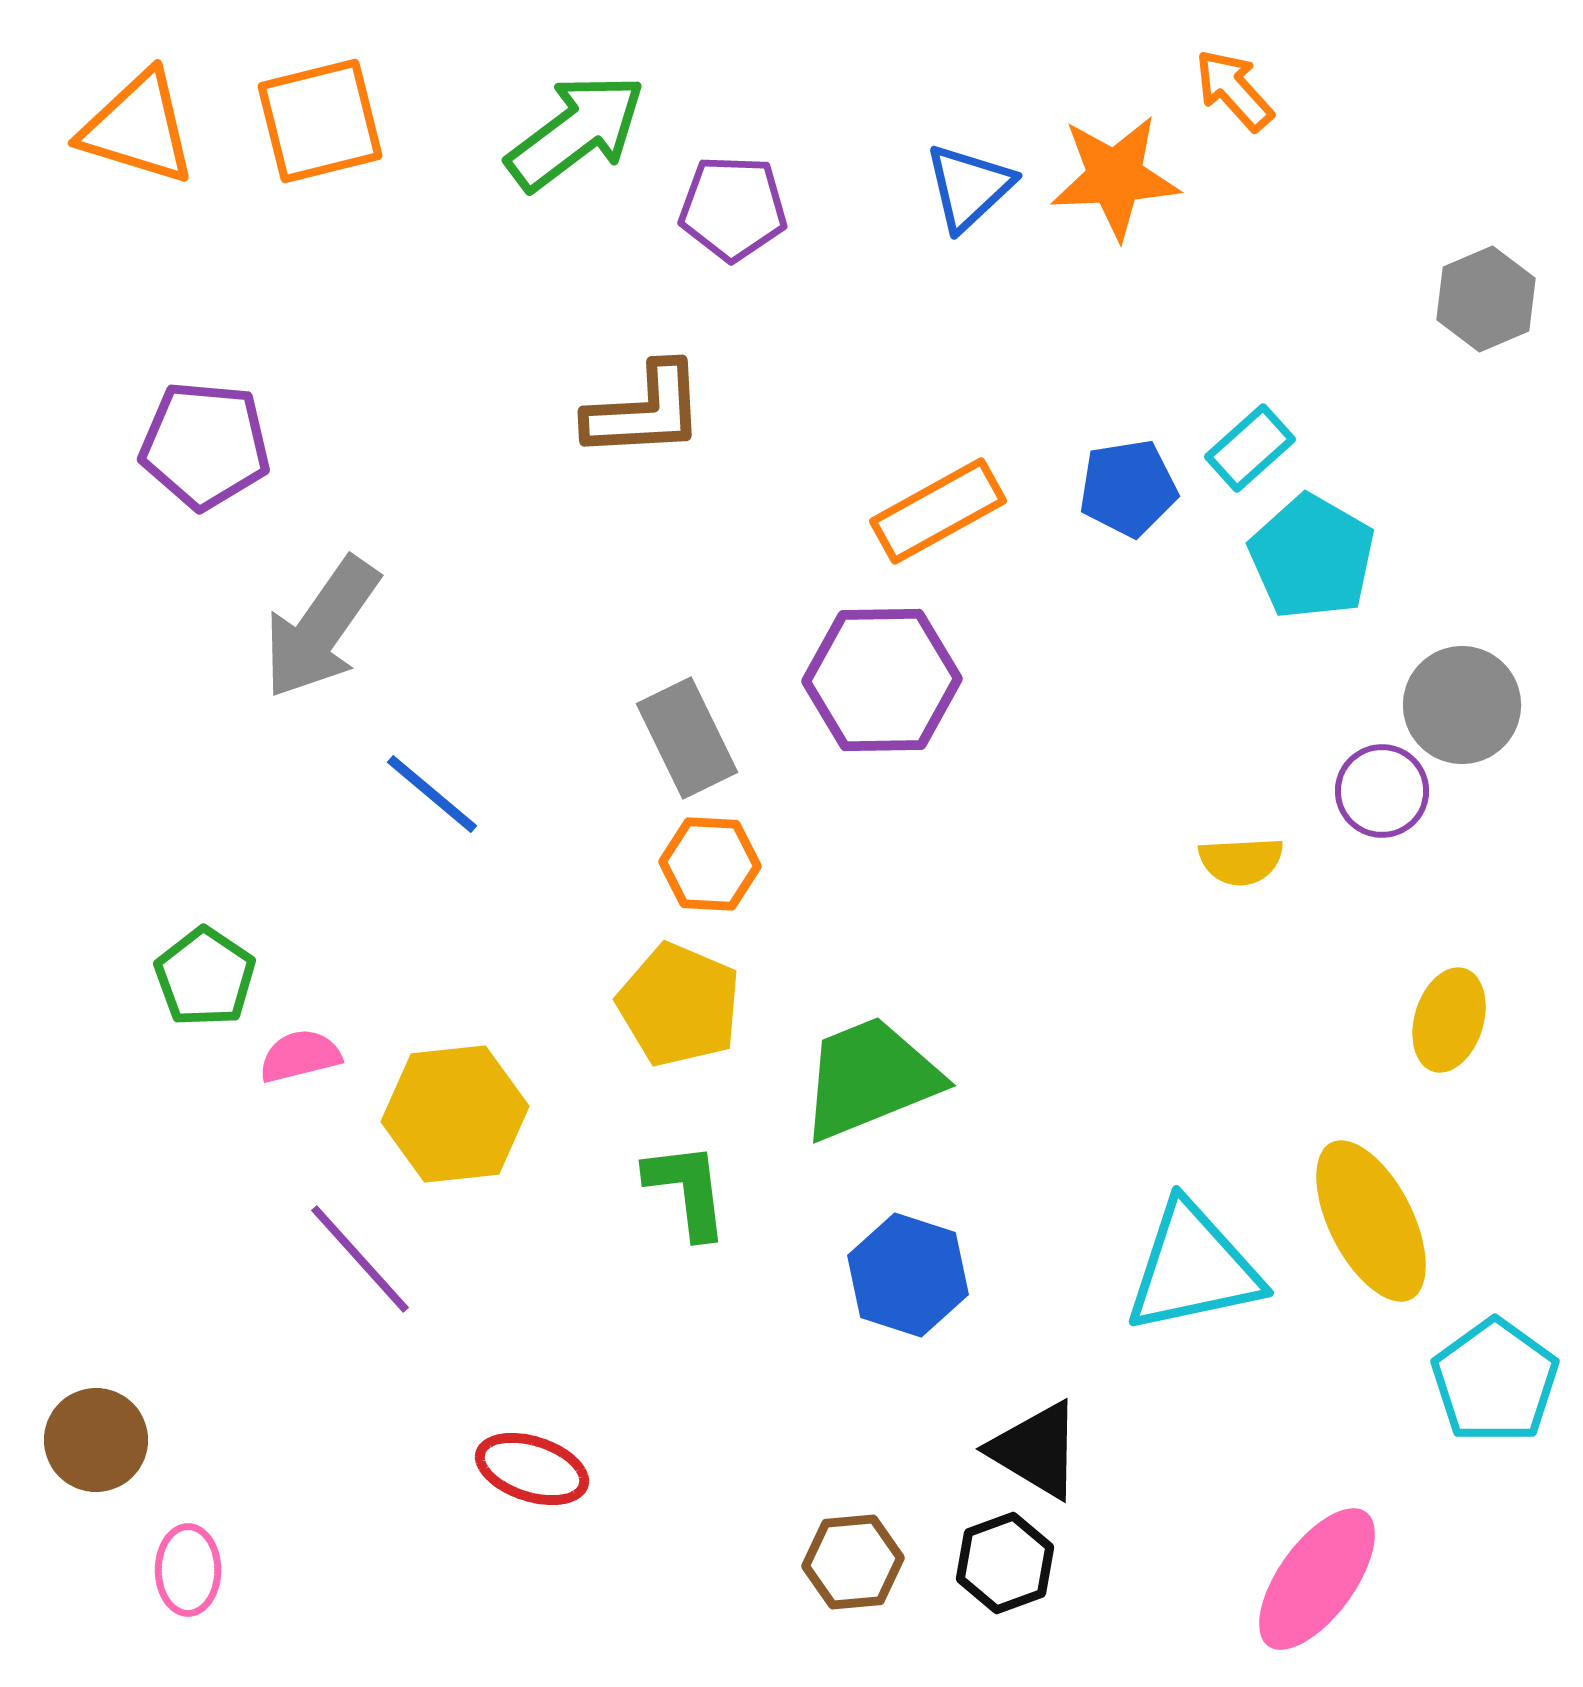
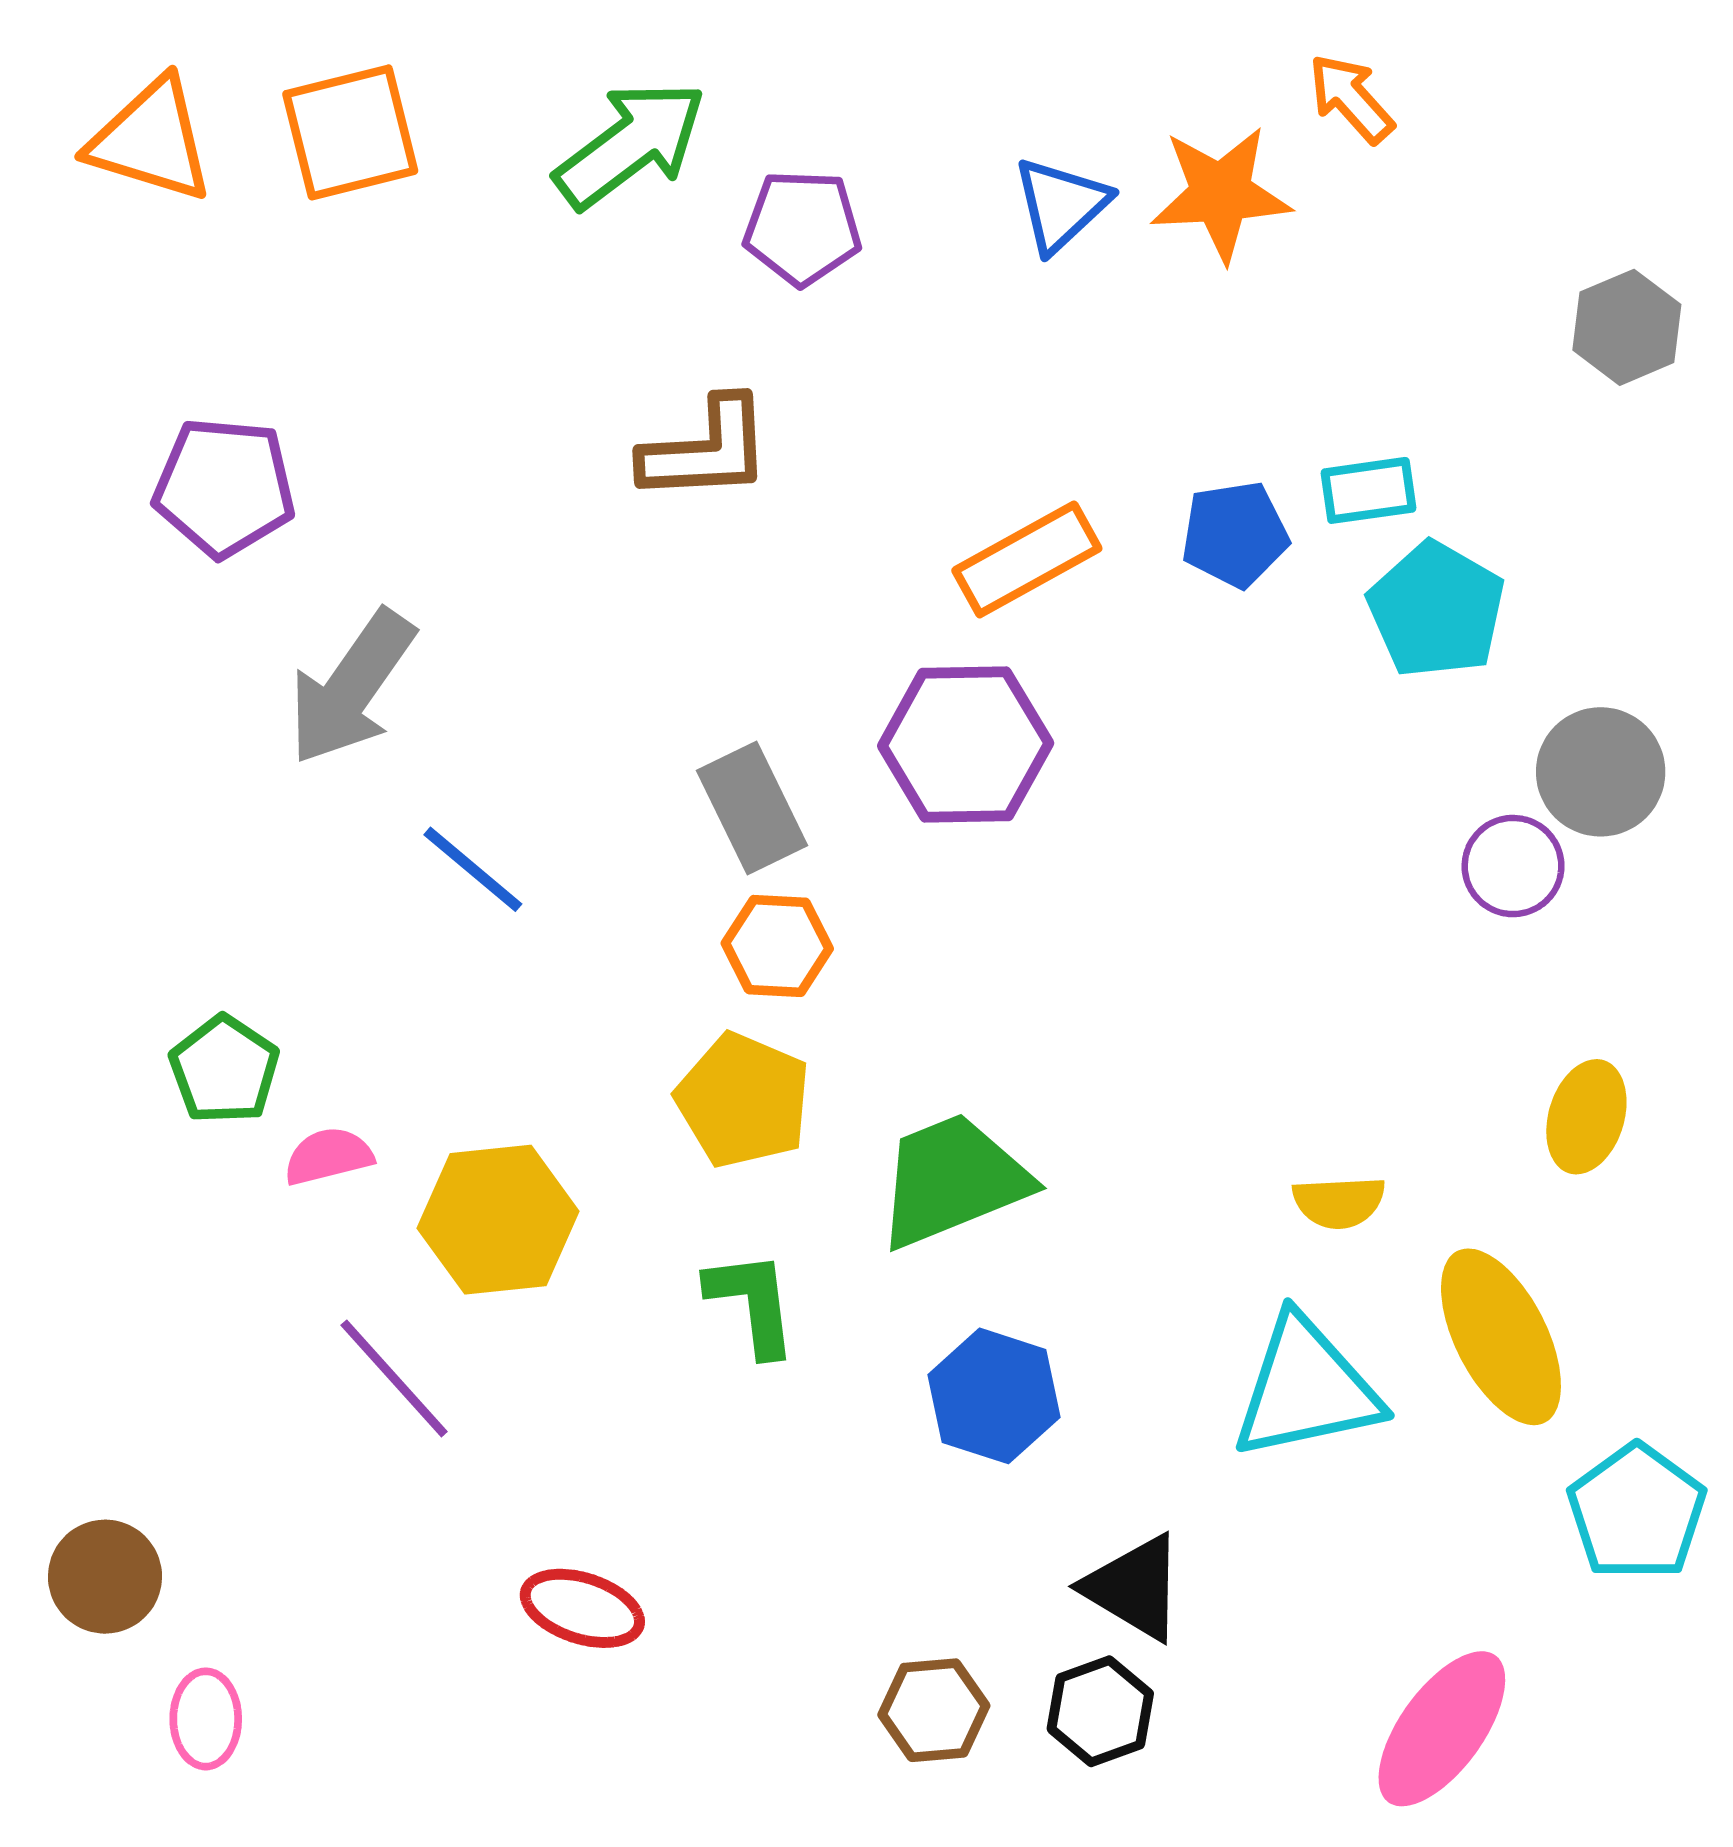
cyan rectangle: (1250, 448) -> (1369, 490), turned 34
yellow semicircle: (1241, 861) -> (1339, 1202), moved

